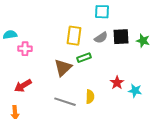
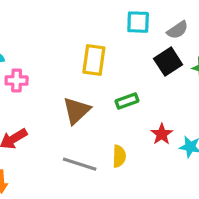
black square: (121, 37) -> (168, 62), turned -30
gray semicircle: (101, 38) -> (178, 30), moved
green rectangle: (84, 58) -> (127, 101), moved

